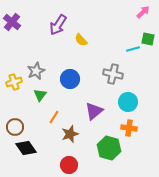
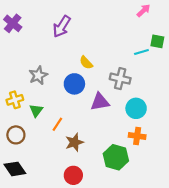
pink arrow: (143, 12) -> (144, 11), moved
yellow semicircle: (81, 40) -> (86, 63), moved
yellow cross: (14, 82) -> (15, 100), moved
green triangle: (40, 95) -> (36, 110), moved
purple triangle: (94, 111) -> (100, 102), moved, turned 30
black diamond: (26, 148) -> (15, 169), moved

